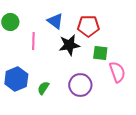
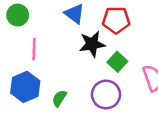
pink line: (33, 41) -> (34, 49), moved
green square: (100, 53) -> (117, 62), moved, turned 35

